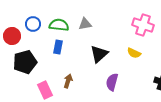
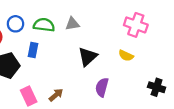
blue rectangle: (58, 47) -> (33, 50), moved
brown arrow: (68, 81) -> (56, 95), moved, turned 32

